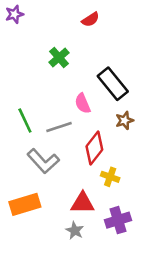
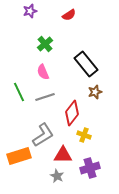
purple star: (14, 14) -> (30, 11), moved
pink semicircle: (83, 103) -> (43, 72), moved
gray L-shape: (43, 161) -> (43, 135), moved, turned -80

